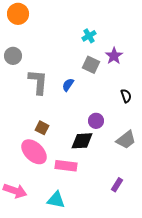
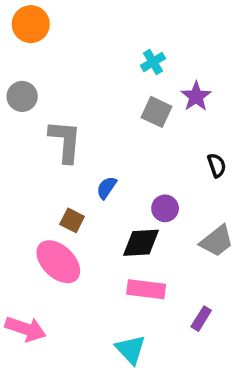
blue semicircle: (68, 85) -> (107, 188), moved
pink rectangle: (66, 166) -> (146, 289), moved
cyan triangle: (56, 200) -> (131, 350), moved, turned 36

